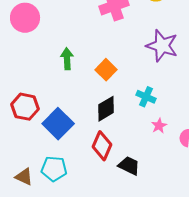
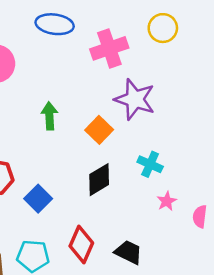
purple star: (162, 46) -> (135, 99), moved
blue square: (58, 124) -> (38, 199), size x0.7
red diamond: (102, 146) -> (81, 245), moved

